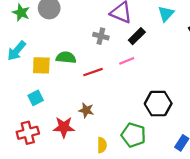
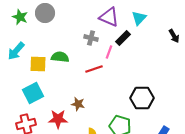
cyan triangle: (166, 14) -> (139, 18), moved
pink line: (127, 61) -> (109, 52), moved, turned -48
red line: (93, 72) -> (94, 69), moved
cyan square: (36, 98) -> (33, 93), size x1.5

